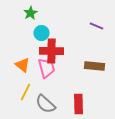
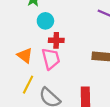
red cross: (51, 51) -> (56, 40), size x0.6

